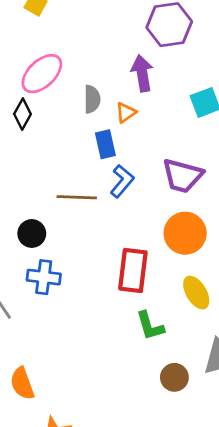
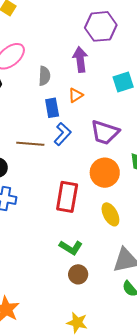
orange triangle: (126, 112) -> (76, 95), moved
green L-shape: (150, 326) -> (71, 248), moved, turned -45
brown circle: (174, 377) -> (78, 274), moved

